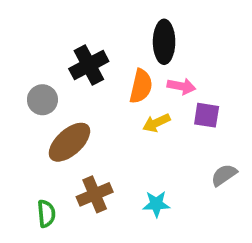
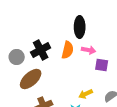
black cross: (89, 65) -> (41, 50), moved
yellow arrow: (156, 123) -> (86, 94), moved

